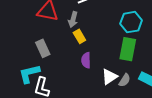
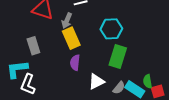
cyan hexagon: (131, 22) -> (111, 29), moved
yellow rectangle: (79, 36) -> (71, 38), size x1.5
gray semicircle: (125, 80) -> (119, 88), moved

